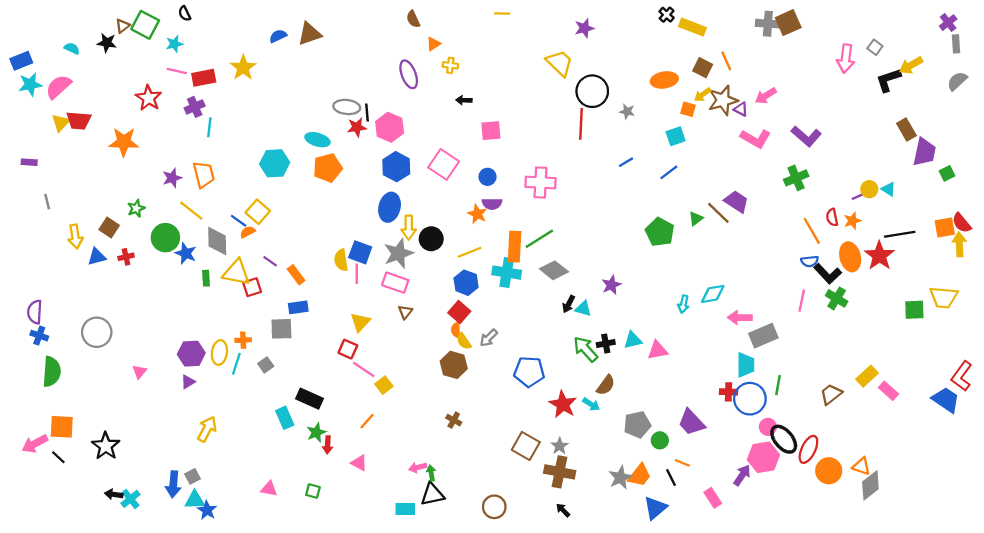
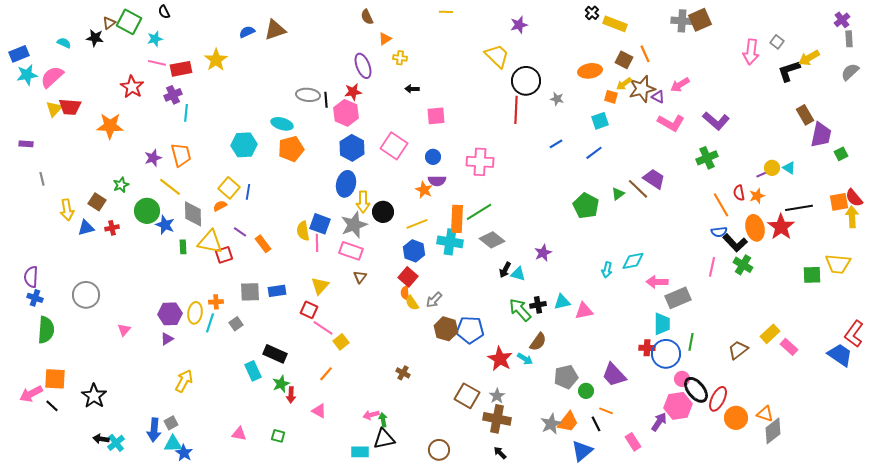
red star: (357, 127) -> (353, 92), moved
blue line: (239, 221) -> (248, 192), moved, turned 63
blue rectangle: (298, 307) -> (277, 291), moved
brown hexagon: (454, 365) -> (446, 329), moved

